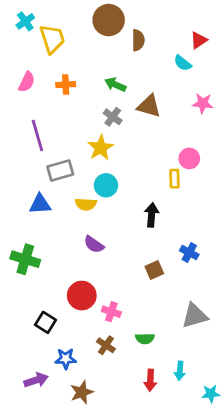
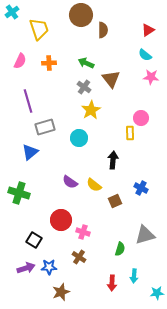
cyan cross: (25, 21) -> (12, 12), moved
cyan semicircle: (183, 63) -> (145, 55), moved
brown triangle: (149, 106) -> (111, 79), turned 36
yellow star: (101, 148) -> (91, 110), moved
blue triangle: (40, 204) -> (30, 152), turned -36
yellow semicircle: (86, 204) -> (94, 185), moved, turned 35
green semicircle: (145, 339) -> (120, 249), moved, turned -72
purple arrow: (36, 380) -> (26, 268), moved

